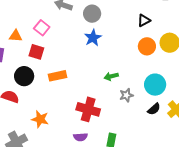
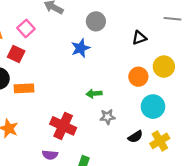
gray circle: (92, 14) -> (96, 21), moved
orange circle: (147, 46) -> (138, 77), moved
orange rectangle: (57, 76) -> (24, 88), moved
cyan circle: (155, 85) -> (153, 107), moved

